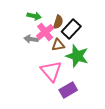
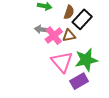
pink cross: (45, 32) -> (54, 36), moved
green star: (77, 56) -> (86, 60), moved, turned -30

